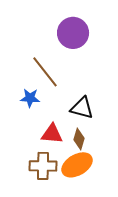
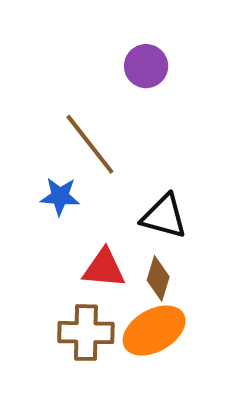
purple circle: (73, 33) -> (146, 66), size x0.7

